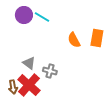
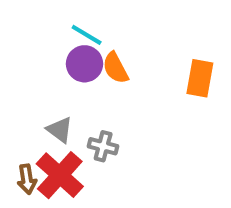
purple circle: (24, 15) -> (85, 64), moved
orange semicircle: (74, 40) -> (115, 68), moved

